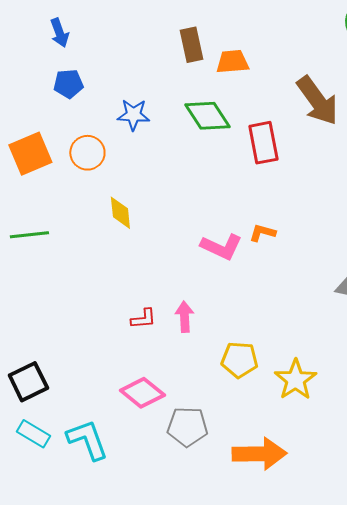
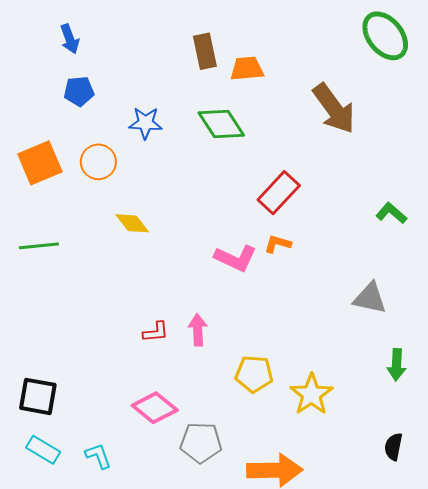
red rectangle: (263, 143) -> (279, 193), moved, turned 54
yellow diamond: (120, 213) -> (132, 223), turned -32
black square: (28, 382) -> (38, 396), turned 36
cyan L-shape: (87, 440) -> (98, 456), size x0.6

